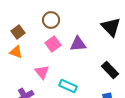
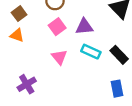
pink triangle: (42, 72) -> (59, 57), moved
cyan rectangle: (68, 86) -> (91, 52), moved

